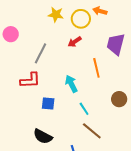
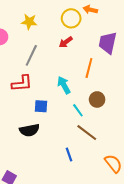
yellow star: (56, 15) -> (29, 22), moved
orange line: (96, 68) -> (89, 68), turned 30
brown circle: (119, 99) -> (97, 99), moved
black semicircle: (43, 136) -> (29, 130), moved, turned -36

